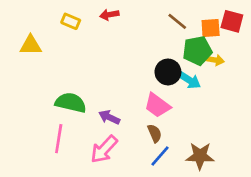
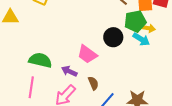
cyan arrow: (189, 80) -> (141, 39), moved
pink trapezoid: (157, 105) -> (87, 54), moved
brown semicircle: (155, 133) -> (93, 83), moved

